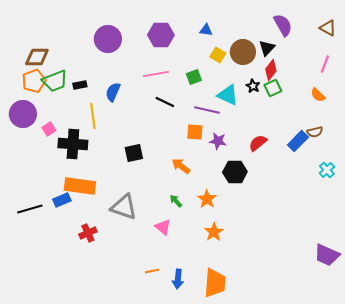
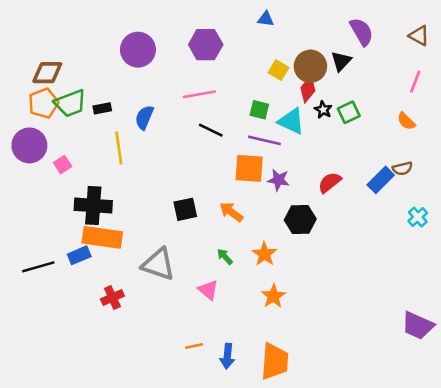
blue triangle: (206, 30) -> (266, 19), moved
red diamond: (271, 70) -> (308, 89), moved
green square: (194, 77) -> (259, 110), moved, turned 35
orange square: (195, 132) -> (249, 168), size x1.4
black cross: (73, 144) -> (93, 205), moved
black square: (134, 153) -> (185, 209), moved

